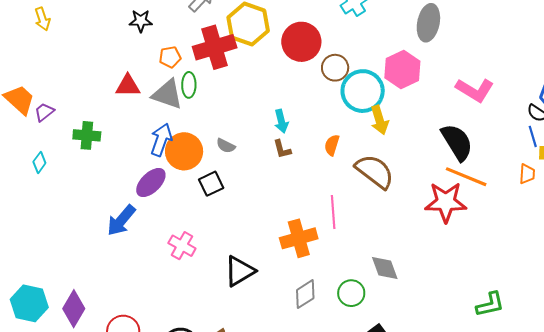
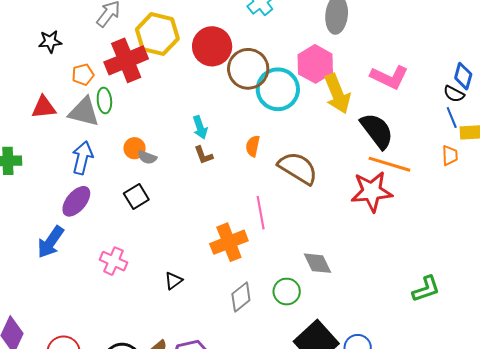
brown circle: (335, 68) -> (248, 69), size x1.5
yellow arrow: (379, 120) -> (337, 94), moved, size x1.4
orange circle: (184, 151) -> (135, 148), moved, size x0.6
black triangle: (240, 271) -> (173, 281), size x0.6

